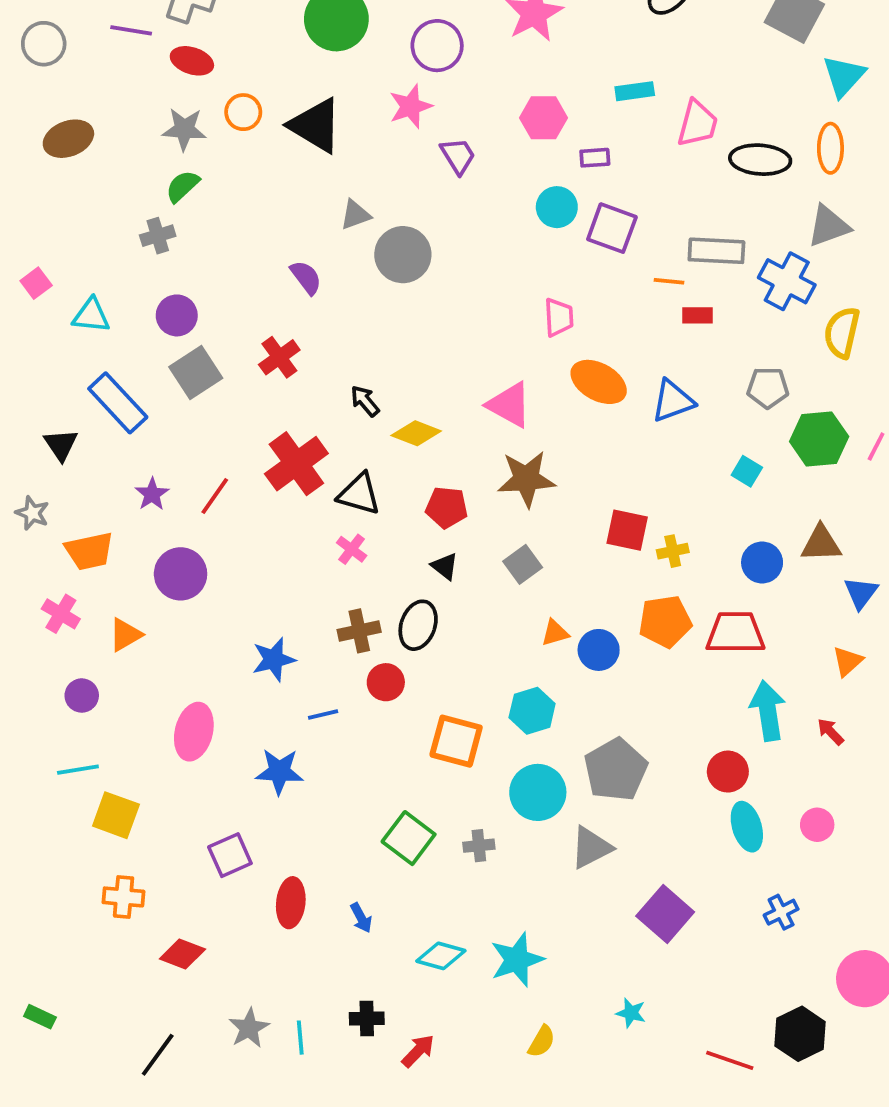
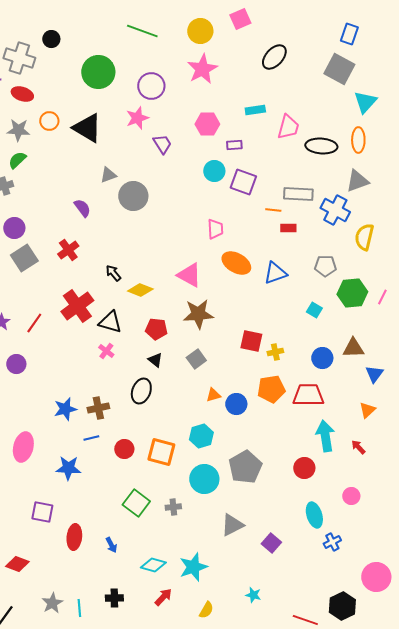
purple circle: (181, 574) -> (16, 364), size x0.7
brown cross: (359, 631) -> (98, 408), moved
red circle: (386, 682) -> (124, 449), moved
cyan ellipse: (747, 827) -> (314, 515), moved
gray triangle: (591, 848) -> (232, 525), moved
purple square: (230, 855) -> (42, 512), turned 35
purple square: (665, 914) -> (271, 543), size x0.7
red arrow: (418, 1051) -> (163, 597), moved

